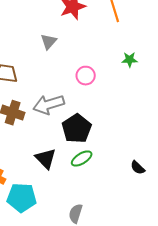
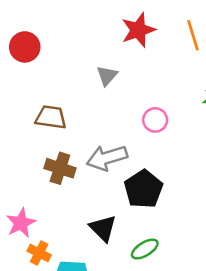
green ellipse: (82, 159) -> (145, 249), moved

